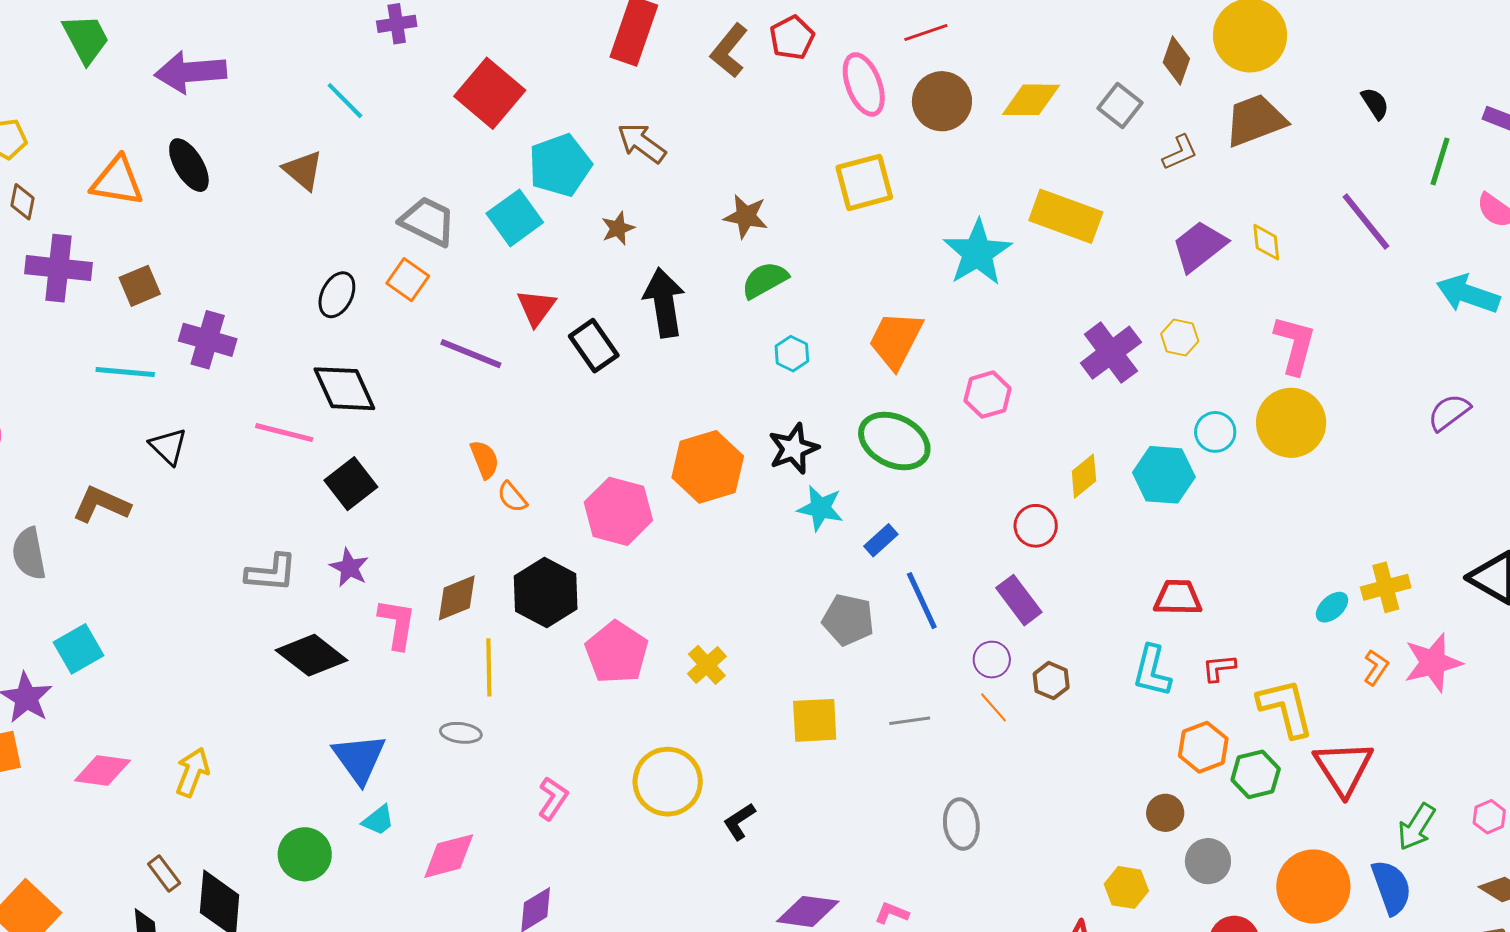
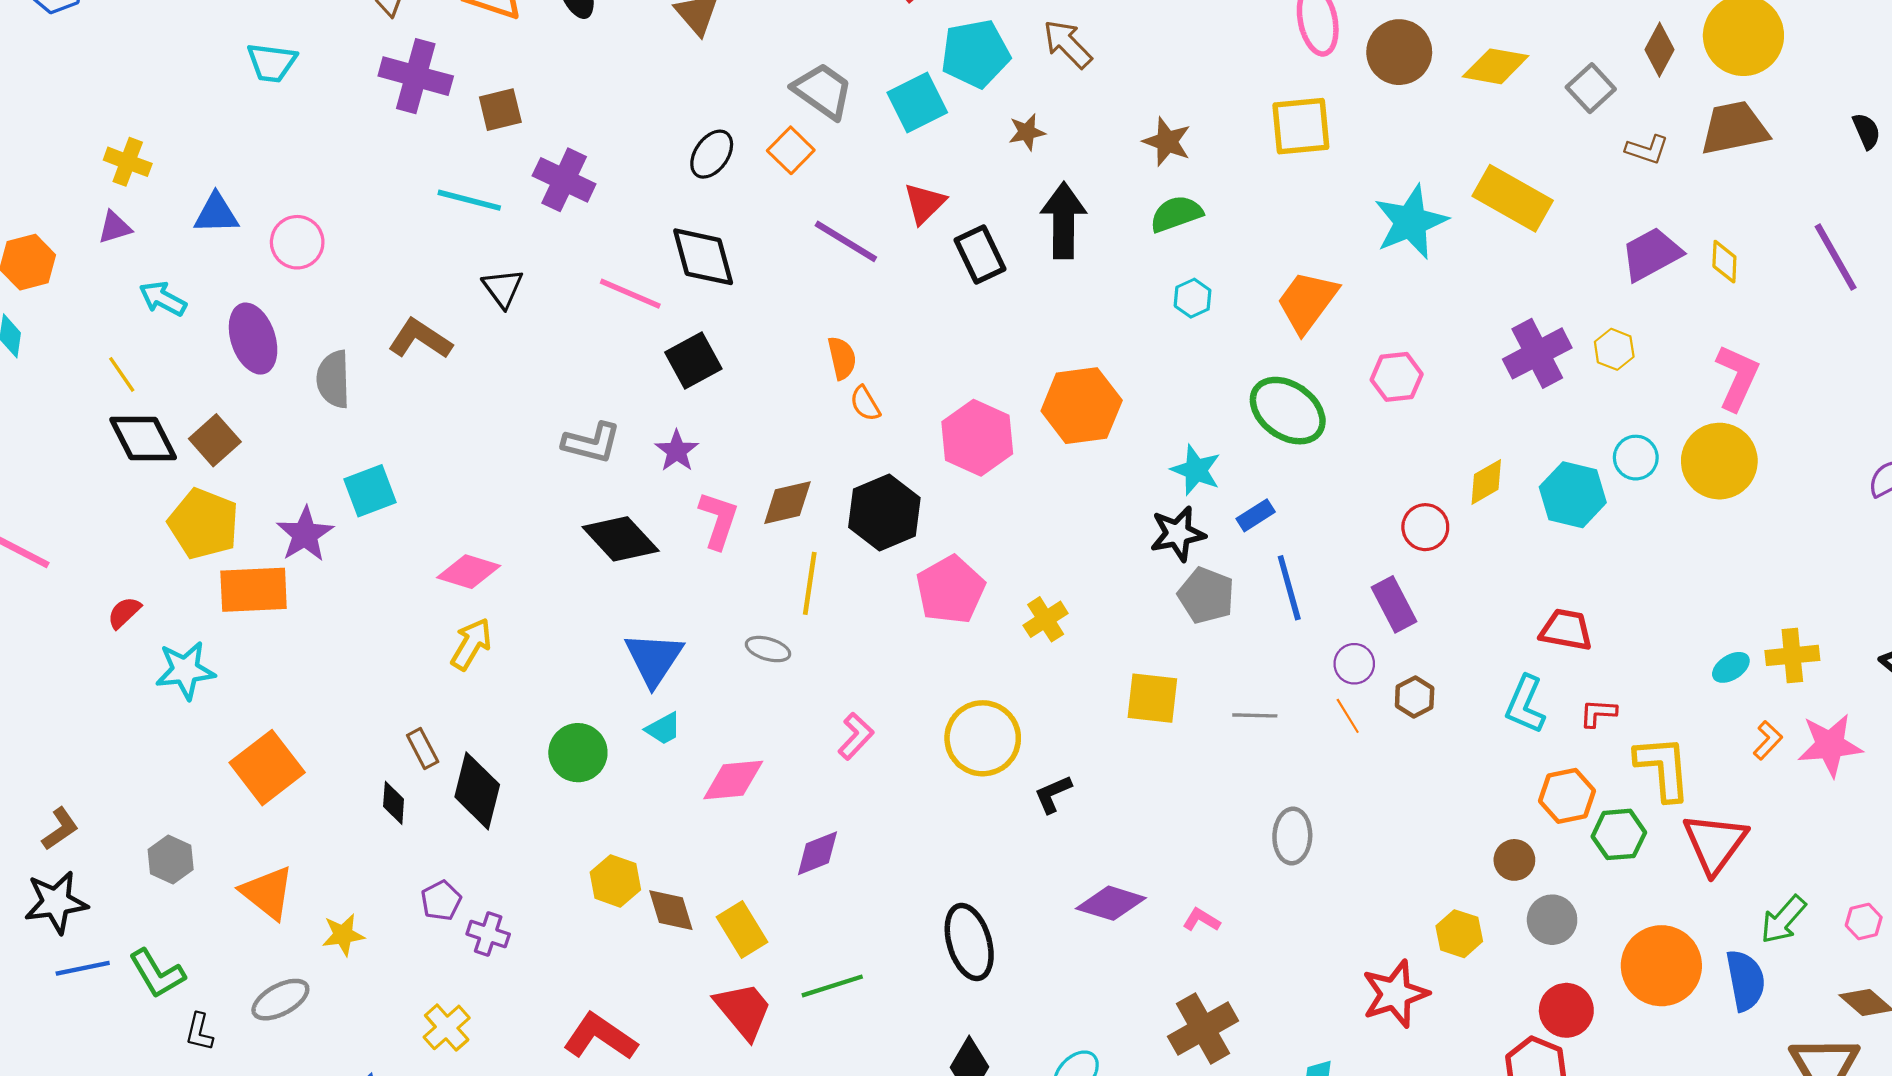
brown L-shape: (1180, 152) -> (1647, 150), turned 33
black star: (793, 449) -> (1178, 534), moved
pink diamond: (102, 770) -> (469, 572), moved

